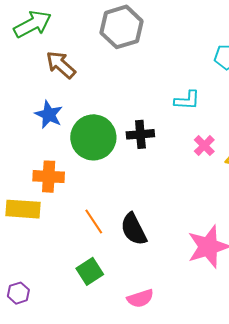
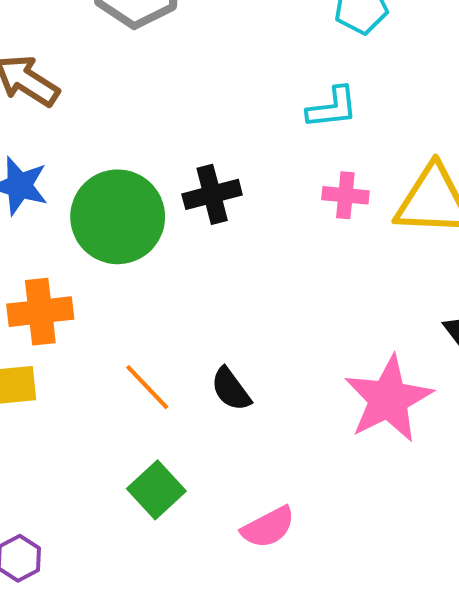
cyan L-shape: (187, 100) -> (332, 108), moved
pink cross: (204, 146) -> (345, 195), turned -30
black semicircle: (134, 229) -> (231, 389), size x0.7

